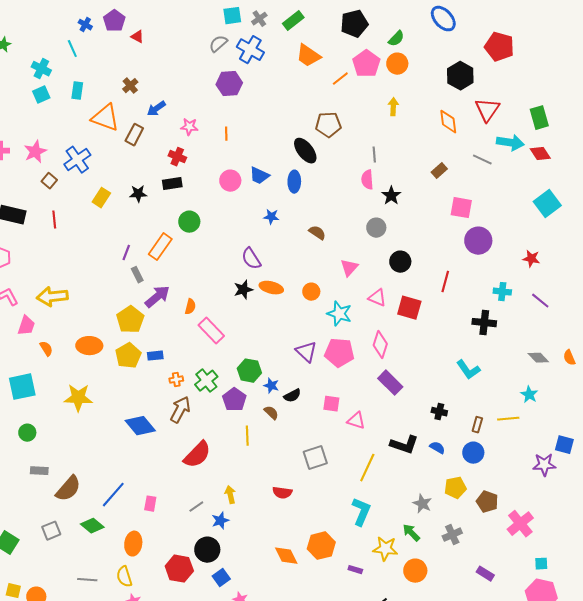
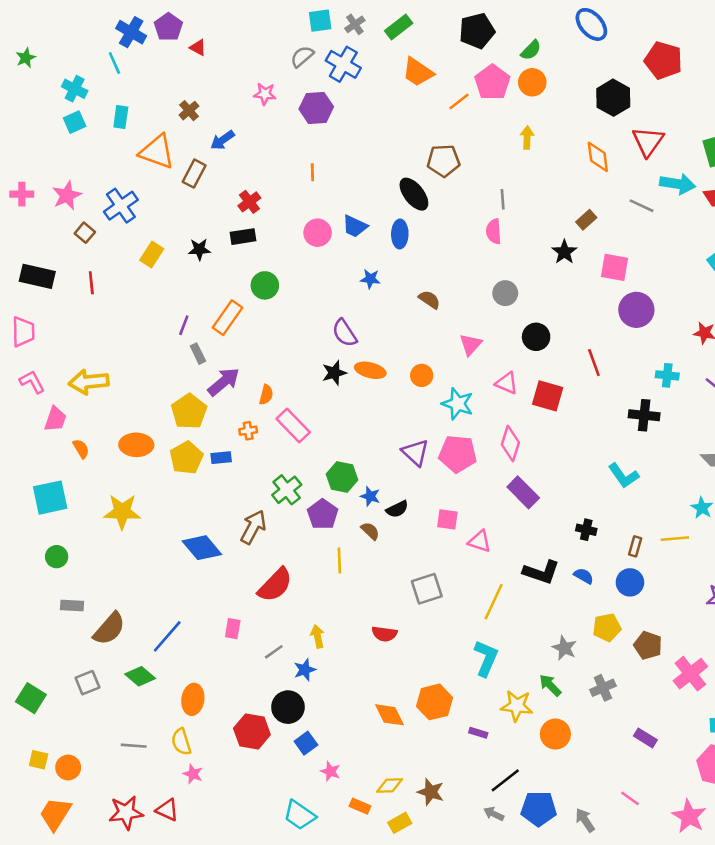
blue cross: (85, 25) -> (131, 32), size x1.6
pink star: (189, 127) -> (265, 94), moved
red cross: (177, 157) -> (249, 202), turned 30
black star: (391, 196) -> (564, 252), moved
red line: (445, 282) -> (594, 363), turned -35
orange cross: (176, 380) -> (248, 431), moved
pink rectangle: (150, 504) -> (233, 629), moved

